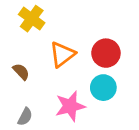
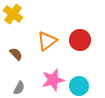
yellow cross: (32, 19) -> (13, 14), moved
cyan circle: (103, 88) -> (79, 86), moved

